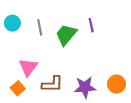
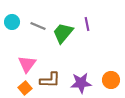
gray line: (40, 27) -> (38, 26), turned -56
orange square: (18, 88) -> (25, 88), moved

